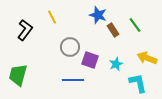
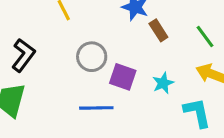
green line: (135, 25) -> (205, 37), moved
black L-shape: (25, 30) -> (23, 55), moved

